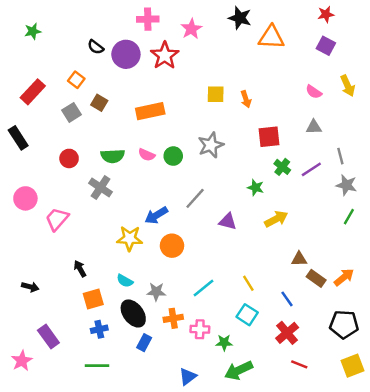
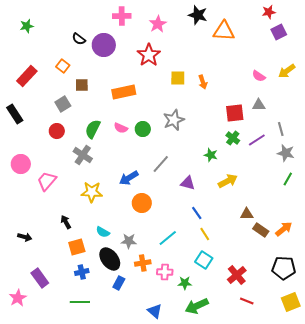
purple square: (326, 46) -> (279, 32), moved, turned 35
red star: (165, 55) -> (149, 55), moved
yellow arrow: (348, 86) -> (287, 71), turned 78
brown square: (99, 103) -> (82, 85), turned -32
gray square: (71, 112) -> (63, 104), moved
red square: (269, 137) -> (235, 113), moved
green semicircle: (113, 156) -> (93, 129), turned 120
yellow star: (130, 238) -> (92, 192), moved
blue line: (287, 299) -> (197, 213), moved
blue triangle: (188, 376) -> (155, 311), turned -42

